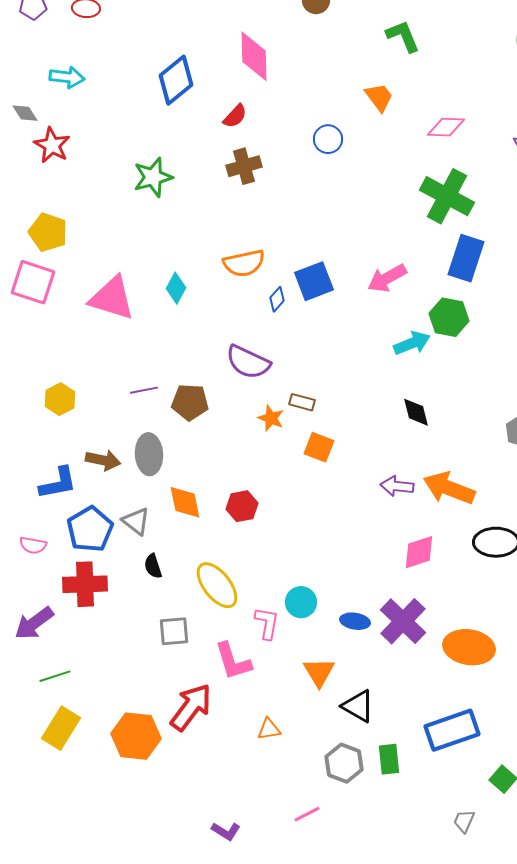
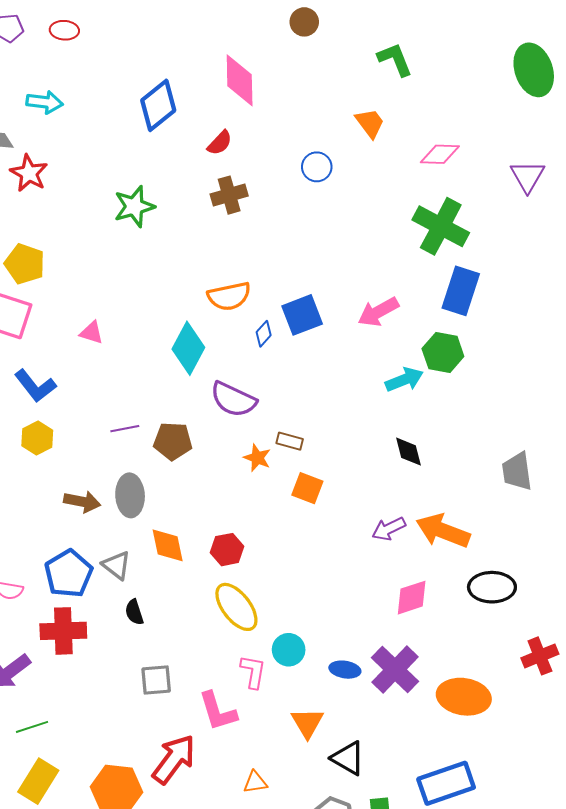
cyan diamond: (176, 288) -> (188, 348), moved, size x1.6
pink triangle: (112, 298) -> (91, 333), size x0.5
blue L-shape: (58, 483) -> (35, 386), moved, turned 63
purple arrow: (397, 486) -> (389, 529), turned -32
yellow ellipse: (217, 585) -> (236, 607), moved

